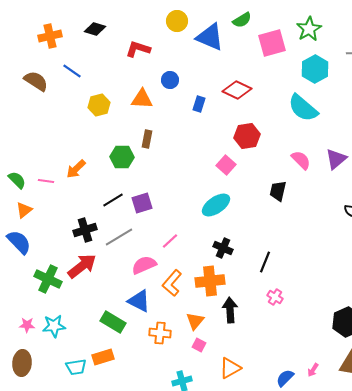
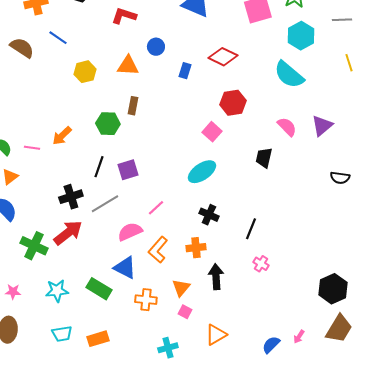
black line: (113, 200) -> (99, 167), turned -40
orange cross: (210, 281) -> (196, 248), size x0.7
cyan star: (54, 326) -> (57, 291), moved
orange rectangle: (103, 357) -> (98, 339), moved

